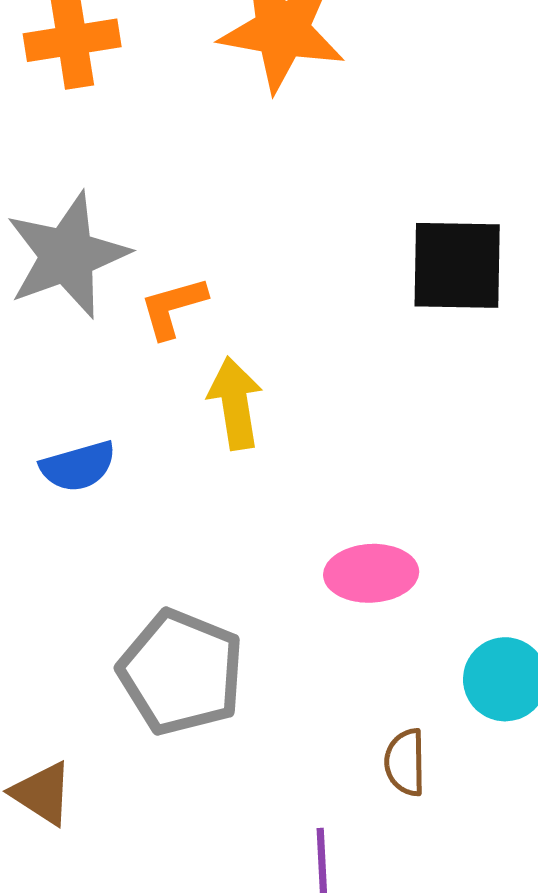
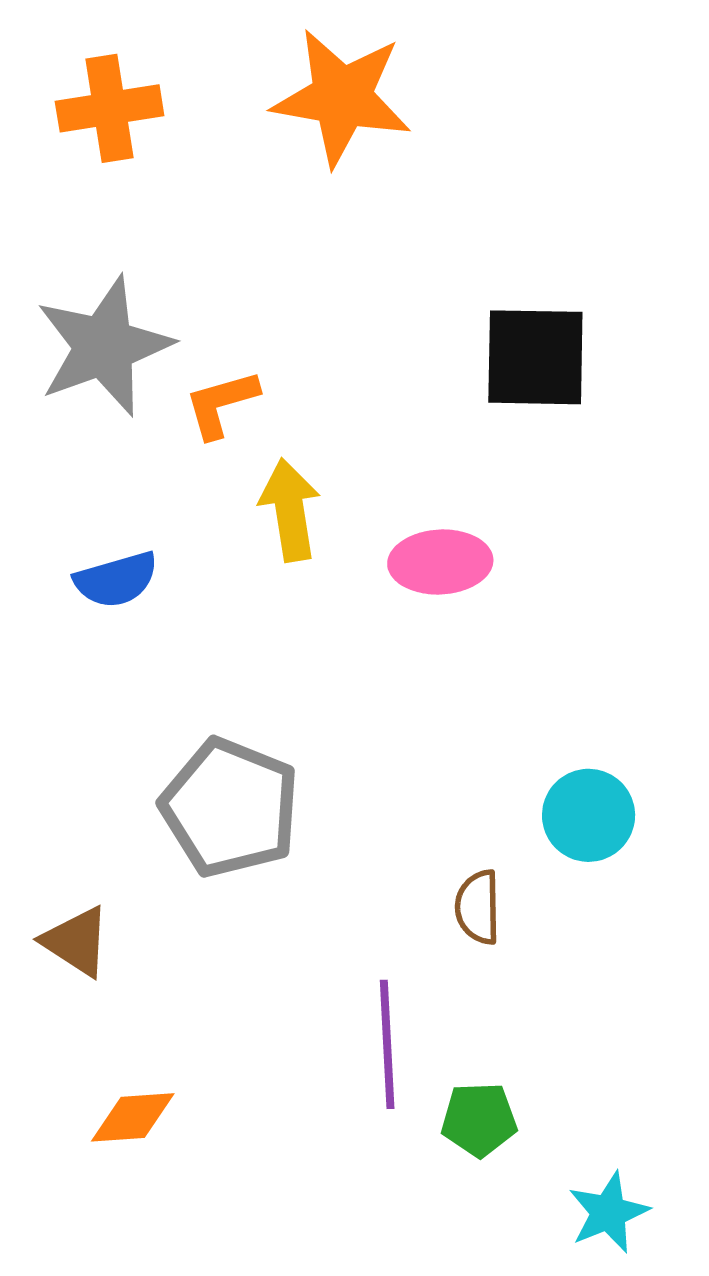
pink ellipse: (371, 573) -> (440, 562), moved

